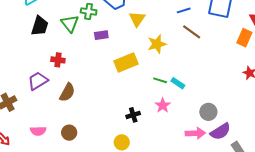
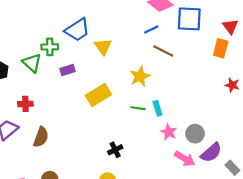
yellow star: (157, 44) -> (140, 76), moved
cyan rectangle: (178, 83) -> (157, 108), turned 48
pink star: (163, 105) -> (169, 132), moved
pink arrow: (195, 133) -> (185, 159), turned 42

